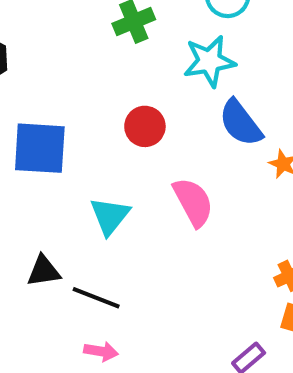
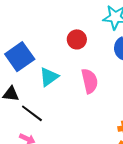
blue square: (40, 148) -> (20, 57), moved, turned 36

